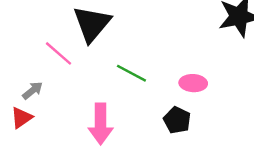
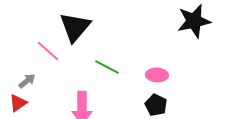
black pentagon: (177, 120) -> (156, 105), moved

